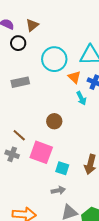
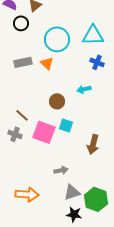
orange triangle: (74, 77) -> (47, 63), moved
cyan arrow: (81, 98) -> (84, 89), moved, turned 104
cyan square: (62, 168) -> (66, 125), moved

